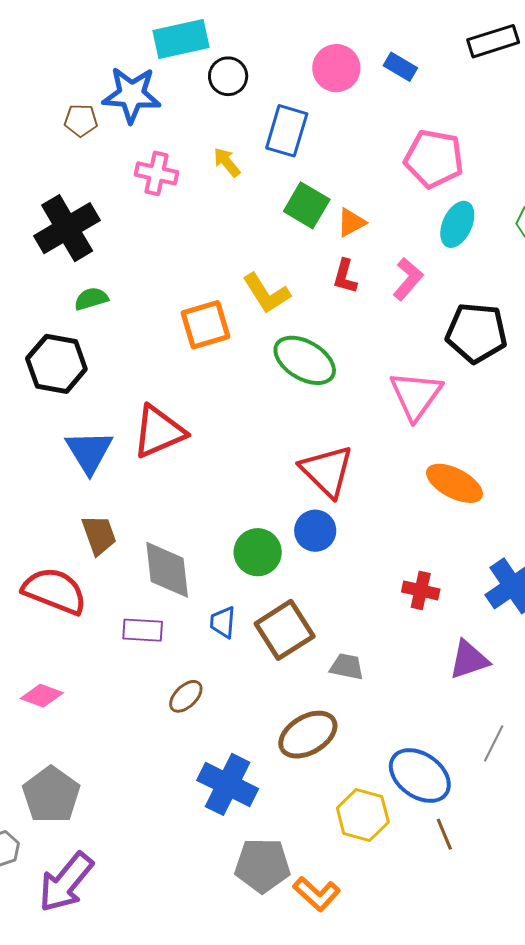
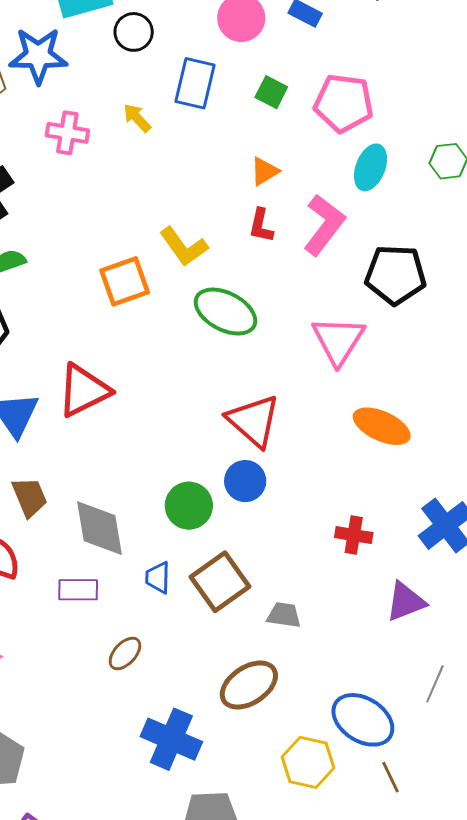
green square: (307, 205) -> (271, 92), moved, size x0.7
pink L-shape: (408, 279) -> (324, 225), size x1.4

